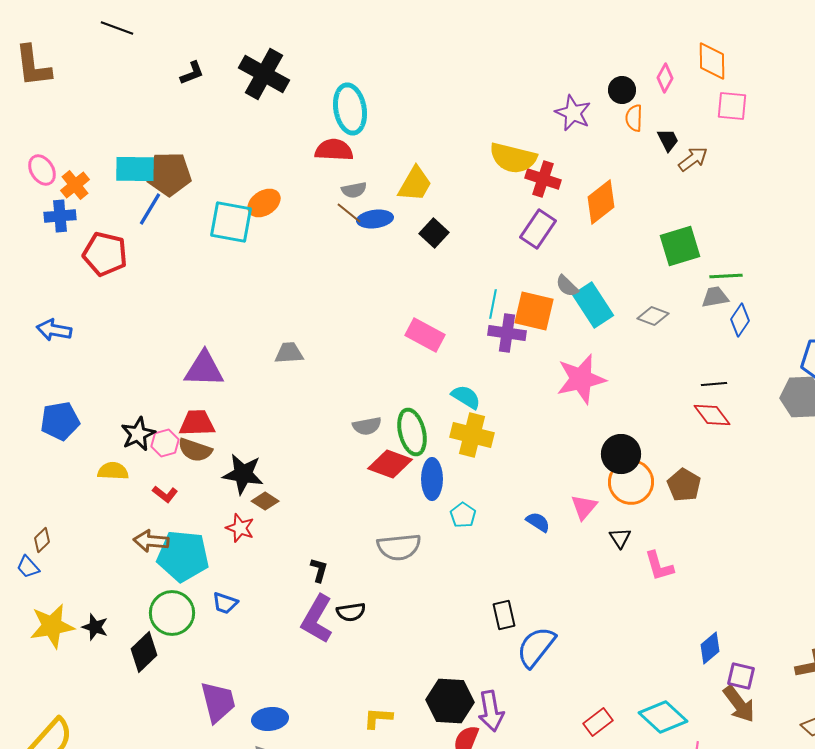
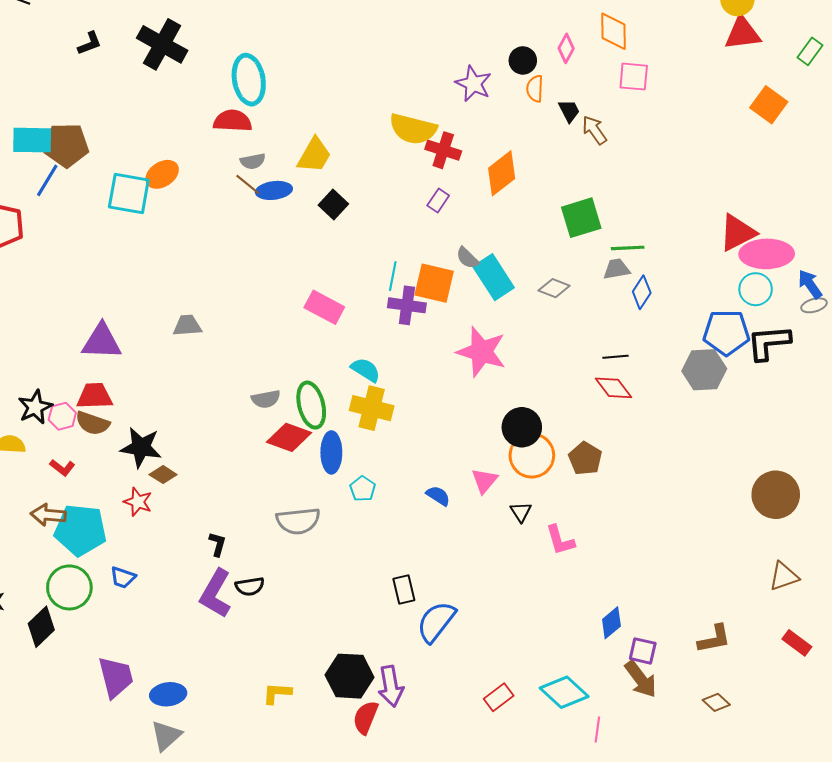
brown arrow: (693, 159) -> (594, 130), turned -88
purple rectangle: (538, 229) -> (438, 201), size x0.6
pink star: (581, 379) -> (481, 352), turned 30

